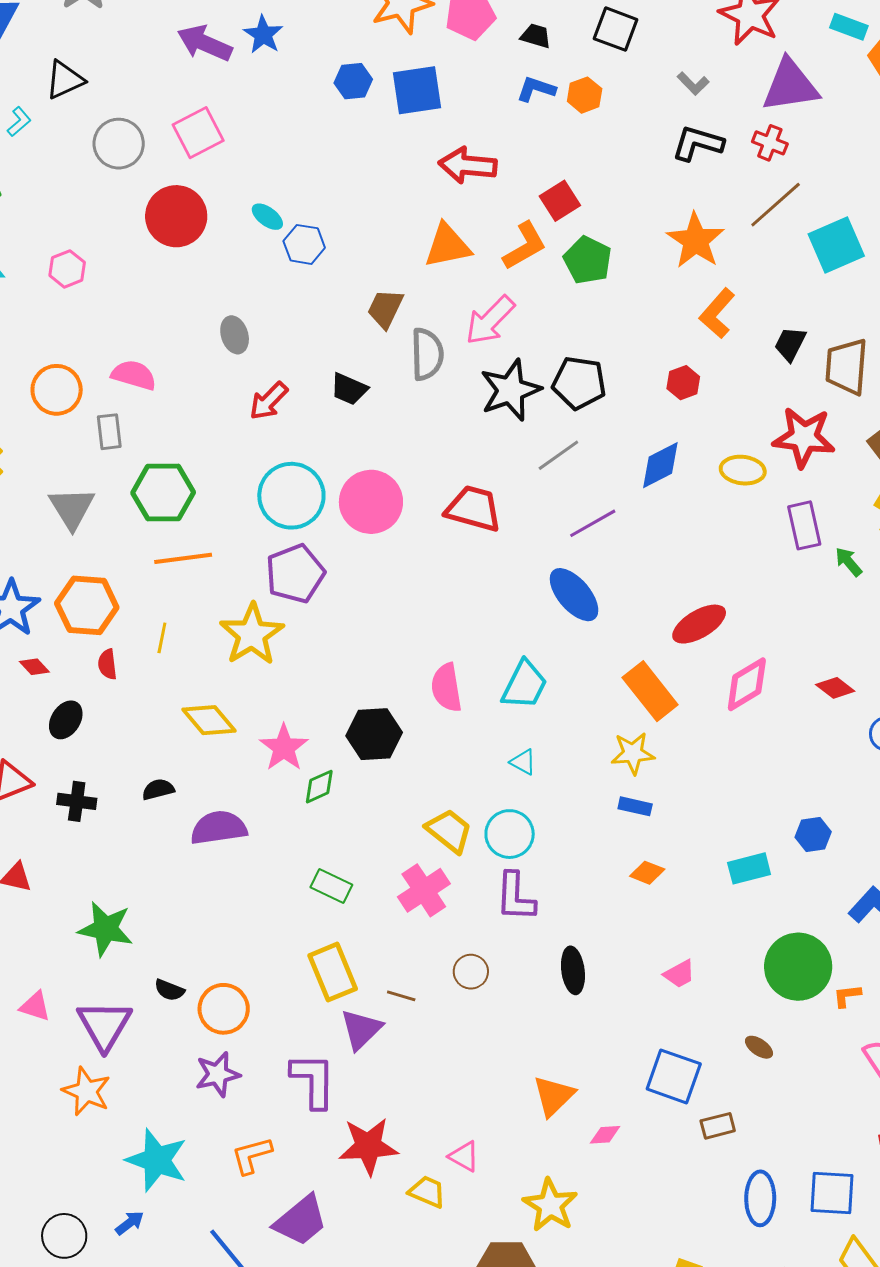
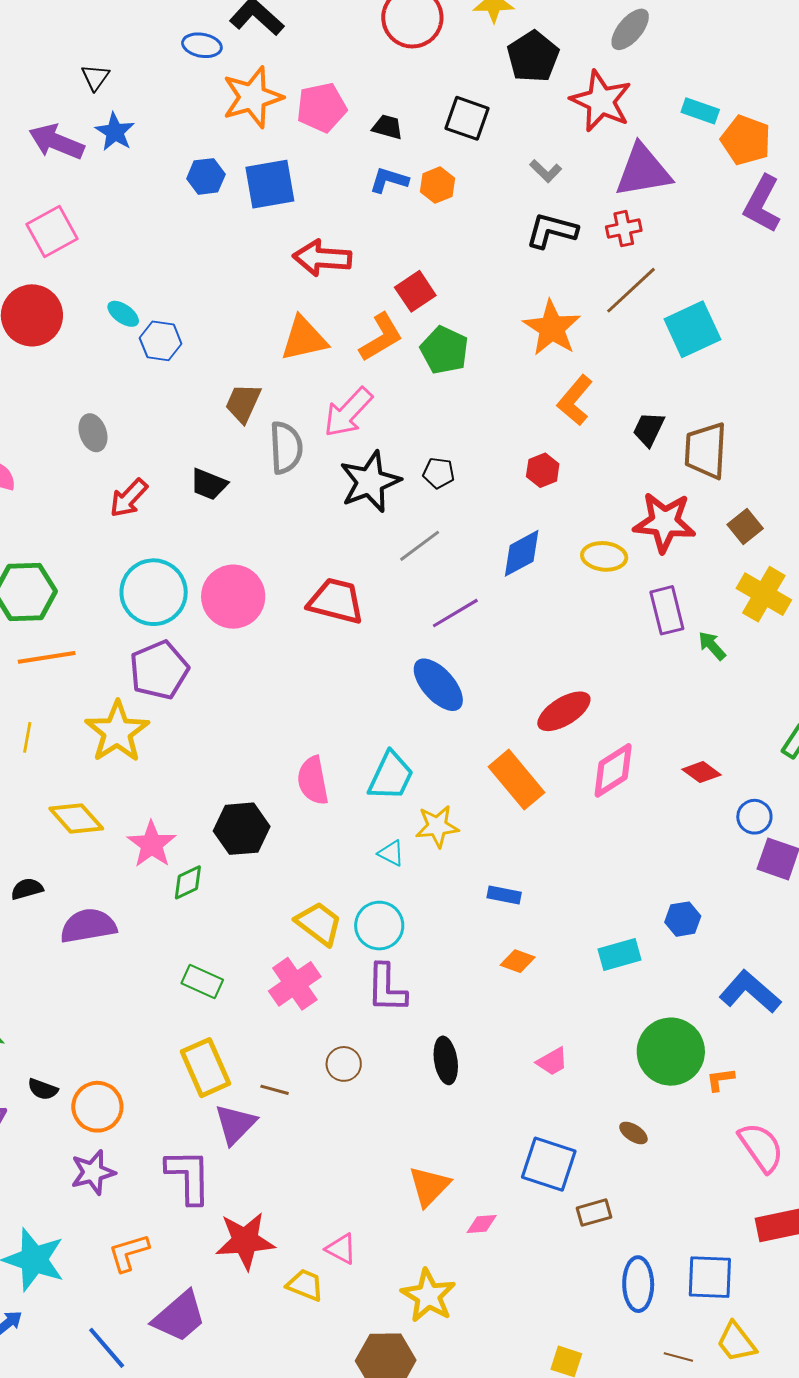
red cross: (770, 143) -> (624, 229), turned -32
black pentagon: (579, 383) -> (439, 473), size x0.6
yellow star: (633, 753) -> (437, 826), moved

